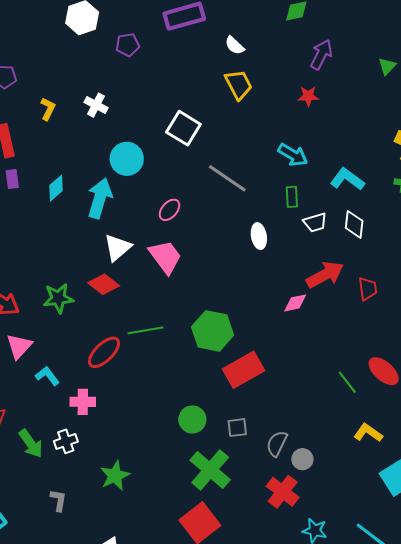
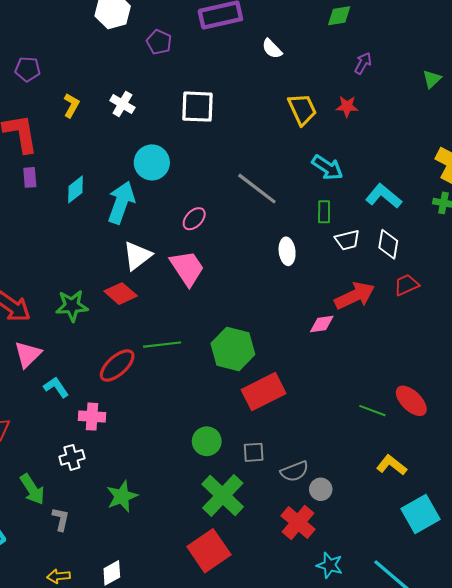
purple pentagon: (128, 45) -> (159, 42), turned 30
purple arrow: (321, 55) -> (363, 63), size x0.7
yellow trapezoid: (239, 85) -> (302, 109), moved
white square: (183, 128) -> (197, 107), moved, turned -32
red trapezoid: (368, 289) -> (406, 285), moved, turned -110
green line: (347, 382) -> (372, 411), turned -35
green arrow: (31, 444) -> (32, 489), moved
gray semicircle: (277, 444) -> (295, 471), turned -140

